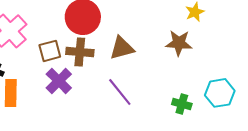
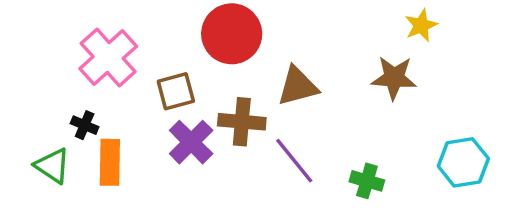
brown cross: (80, 52) -> (242, 122), moved
green cross: (182, 104) -> (367, 181), moved

